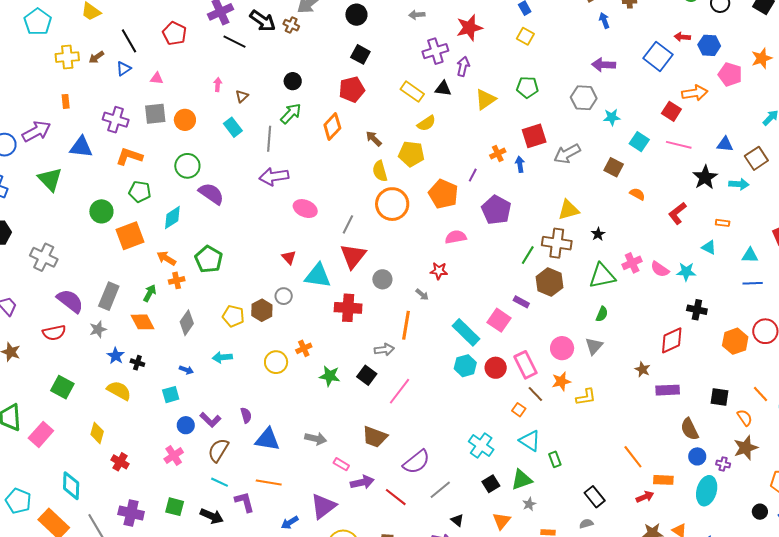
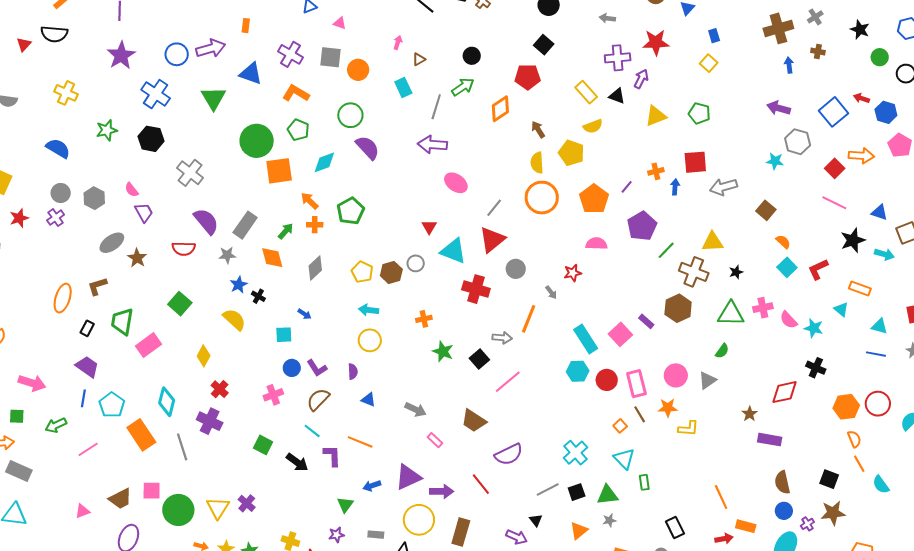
gray hexagon: (584, 98) -> (798, 142), moved
cyan square: (639, 142) -> (787, 267), moved
green circle: (101, 211) -> (257, 141), size x1.4
orange rectangle: (723, 223) -> (860, 289), size x1.5
green line: (528, 255) -> (666, 250), moved
red star: (439, 271) -> (573, 273), turned -30
cyan arrow: (222, 357) -> (369, 310), moved
yellow circle: (276, 362) -> (370, 340), moved
black square: (720, 397) -> (829, 479), moved
orange semicircle: (745, 418) -> (854, 439), moved
blue triangle: (268, 439) -> (368, 400), size x0.6
purple cross: (723, 464) -> (807, 524), turned 32
purple arrow: (362, 482) -> (442, 491), moved
gray line: (440, 490) -> (548, 489), moved
purple cross: (131, 513) -> (210, 421), moved

